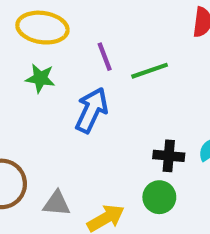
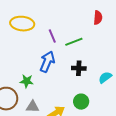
green star: (40, 78) -> (27, 81), moved
black cross: (169, 156) -> (79, 68), moved

